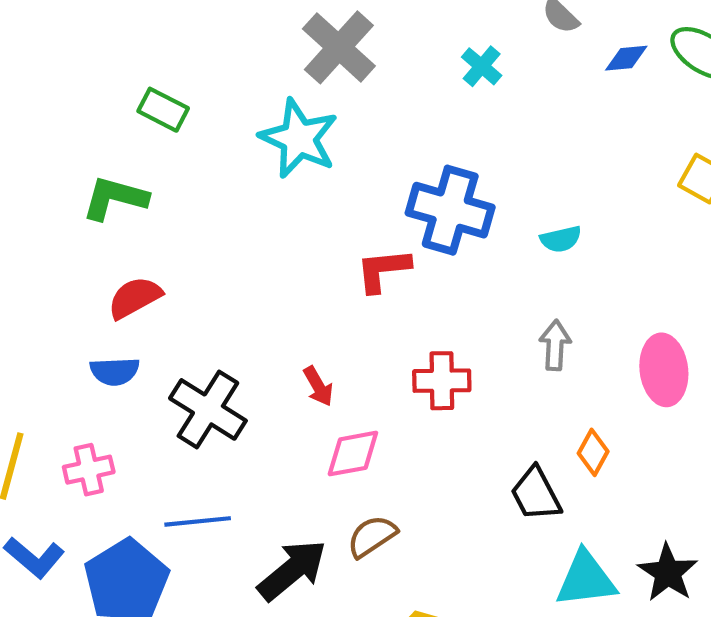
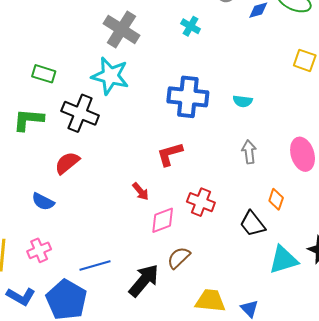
cyan semicircle: (561, 239) -> (243, 101), turned 30
red L-shape: (383, 270) -> (170, 154), moved
red semicircle: (135, 298) -> (67, 163), moved
blue semicircle: (115, 371) -> (43, 202), turned 40
red cross: (442, 381) -> (201, 202), moved, turned 32
black cross: (208, 409) -> (80, 113), moved

